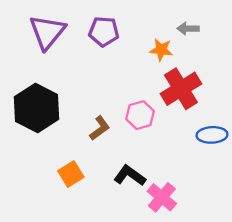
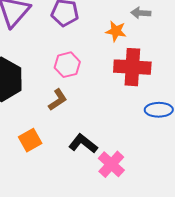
red cross: (181, 89) -> (132, 67), turned 33
pink hexagon: (140, 115) -> (67, 65), moved

